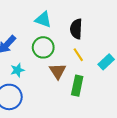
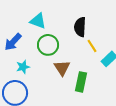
cyan triangle: (43, 20) -> (38, 21), moved
yellow line: (78, 55) -> (92, 46), moved

